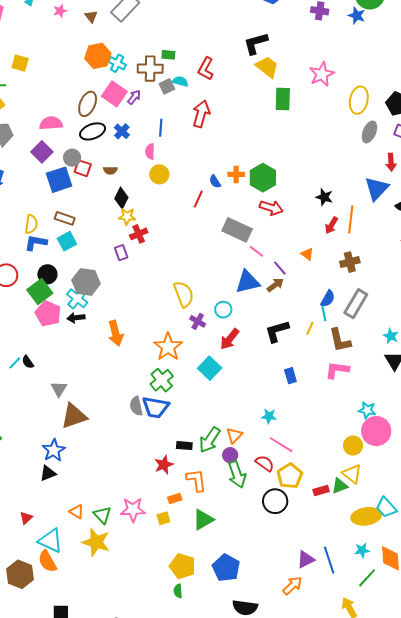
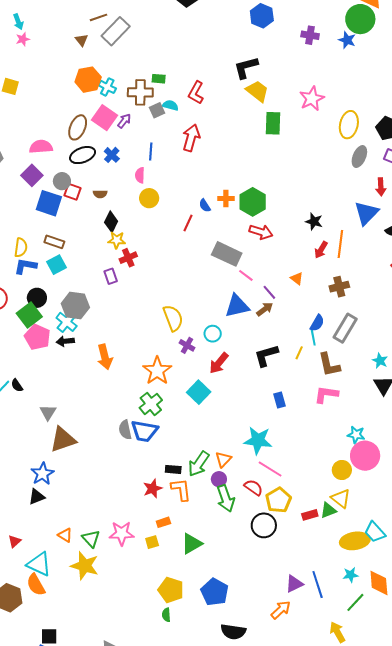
pink star: (60, 11) -> (23, 39), moved
blue square: (59, 180) -> (49, 203), turned 36
cyan star: (269, 416) -> (258, 440), size x1.8
orange L-shape: (196, 480) -> (181, 490), moved

